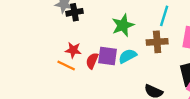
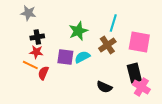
black cross: (74, 12) -> (37, 37), moved
brown cross: (157, 42) -> (107, 45), turned -30
red semicircle: (92, 61) -> (43, 73), moved

